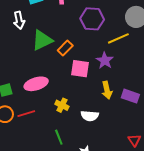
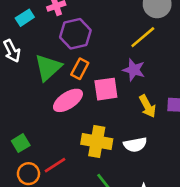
purple hexagon: (92, 19) -> (75, 34), moved
pink ellipse: (36, 84) -> (68, 100), moved
yellow cross: (62, 105) -> (97, 141), size x1.6

